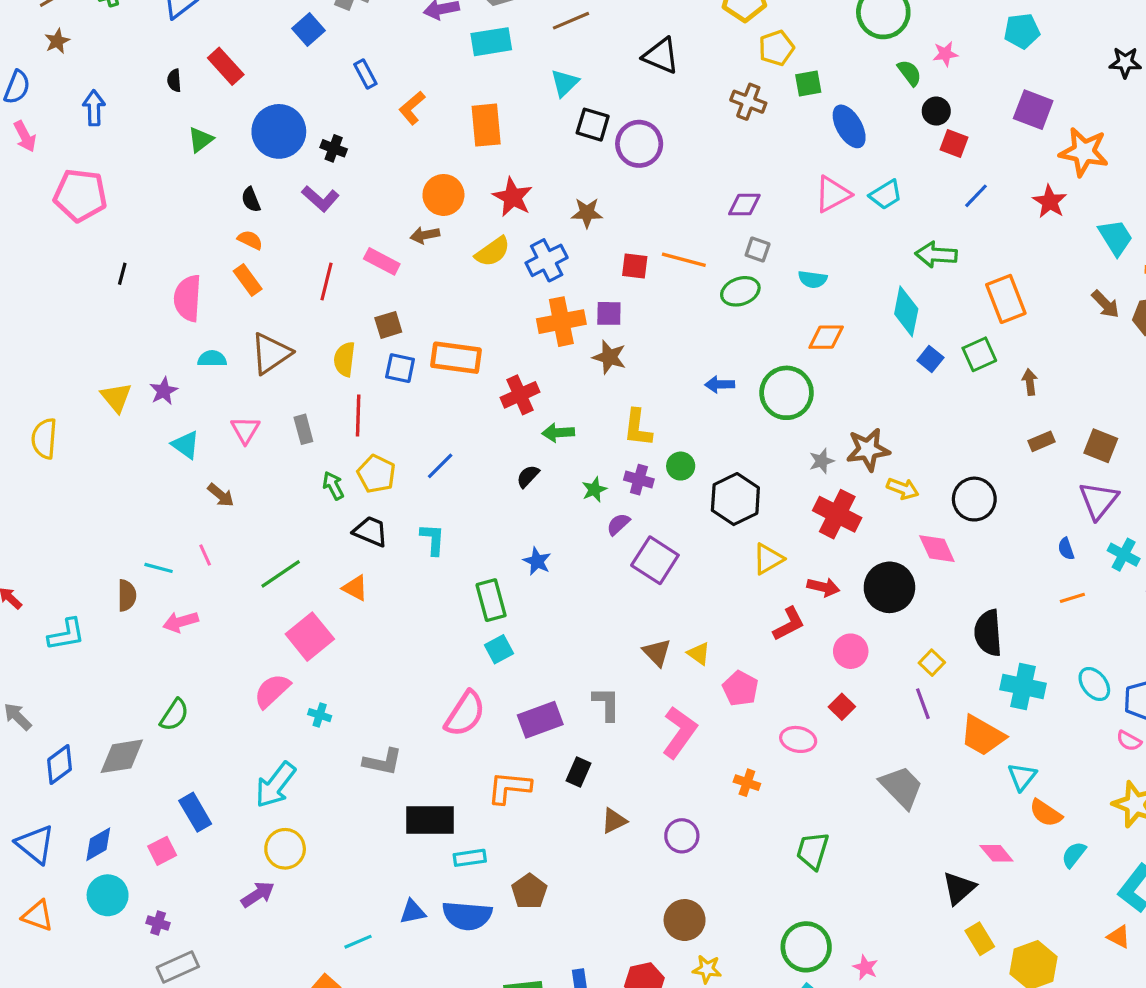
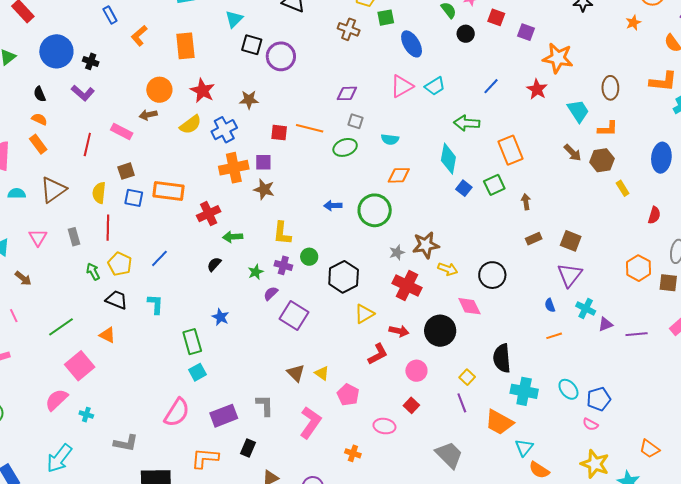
purple square: (1033, 110) -> (526, 32), size x0.7
red square: (954, 144) -> (496, 17), moved

